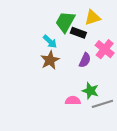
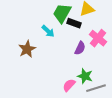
brown star: (50, 60) -> (27, 49), moved
pink semicircle: (73, 101) -> (69, 85), turned -48

